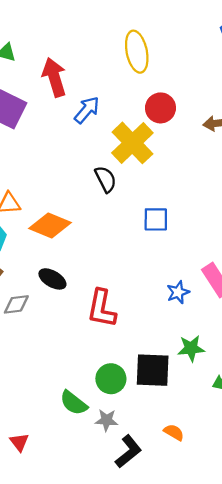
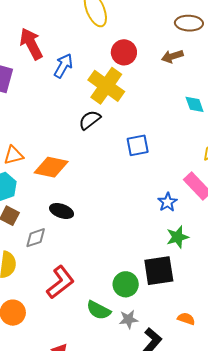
black semicircle: (106, 179) -> (90, 120), turned -90
red L-shape: (102, 308) -> (60, 282), moved, turned -128
green star: (191, 348) -> (177, 237), moved

